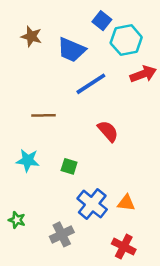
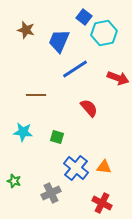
blue trapezoid: (71, 50) -> (59, 41), turned 90
red arrow: (143, 74) -> (118, 78), moved, turned 40

